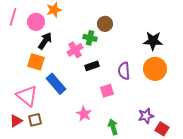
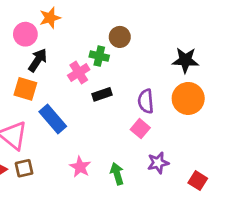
pink square: (107, 91) -> (140, 129), moved, turned -32
pink star: (84, 114) -> (80, 167), moved
purple star: (146, 116) -> (158, 163), moved
green arrow: (113, 127) -> (117, 174), moved

